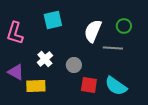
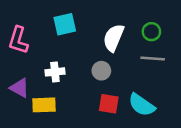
gray line: (113, 48) -> (153, 59), moved
white cross: (45, 59) -> (55, 72), turned 35
gray circle: (74, 65) -> (101, 71), moved

